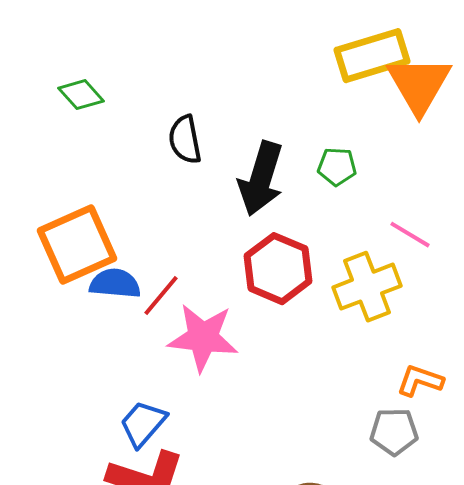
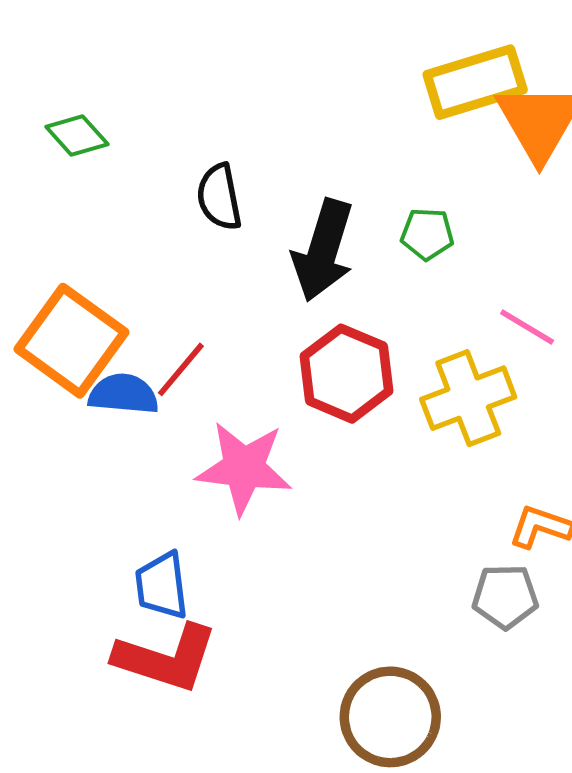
orange square: (77, 245) -> (71, 341), turned -30
red line: (161, 296) -> (181, 369), moved
blue trapezoid: (143, 424) -> (162, 586), turned -48

